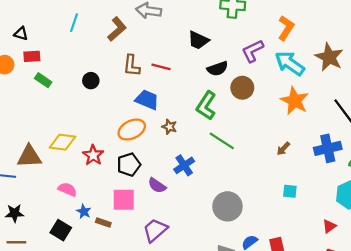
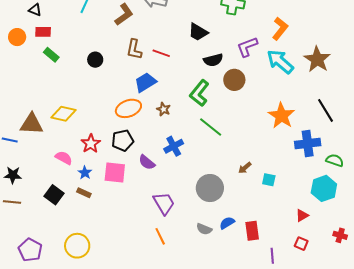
blue trapezoid: (147, 100) -> (145, 82), turned -60
orange star: (295, 101) -> (282, 116), moved
brown arrow: (283, 149) -> (245, 168), moved
red star: (93, 155) -> (91, 144), moved
blue star: (84, 211) -> (85, 173), moved
brown rectangle: (103, 222) -> (84, 193), moved
purple trapezoid: (155, 230) -> (164, 203), moved, turned 95

